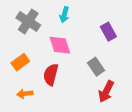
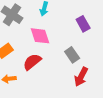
red semicircle: (51, 75) -> (32, 62), turned 36

